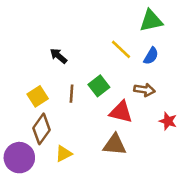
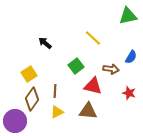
green triangle: (151, 21) -> (128, 16), moved
blue semicircle: (151, 56) -> (131, 57), moved
brown line: (71, 94) -> (55, 91), moved
yellow triangle: (64, 154) -> (57, 112), moved

